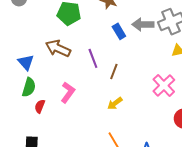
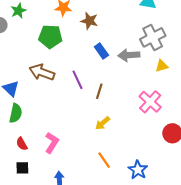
gray arrow: (143, 24) -> (129, 55), moved
pink L-shape: (68, 92) -> (52, 143), moved
red semicircle: (40, 106) -> (22, 144), moved, turned -48

